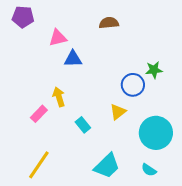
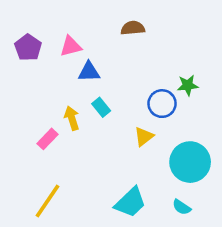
purple pentagon: (23, 17) -> (28, 48), moved, turned 30
cyan rectangle: (83, 125) -> (101, 107), moved

